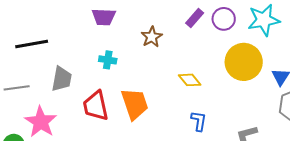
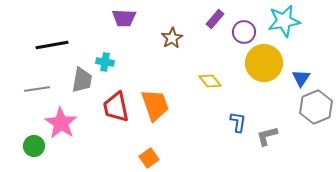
purple circle: (224, 19) -> (244, 32), moved
cyan cross: (108, 60) -> (105, 62), moved
blue L-shape: (199, 121) -> (238, 122), moved

